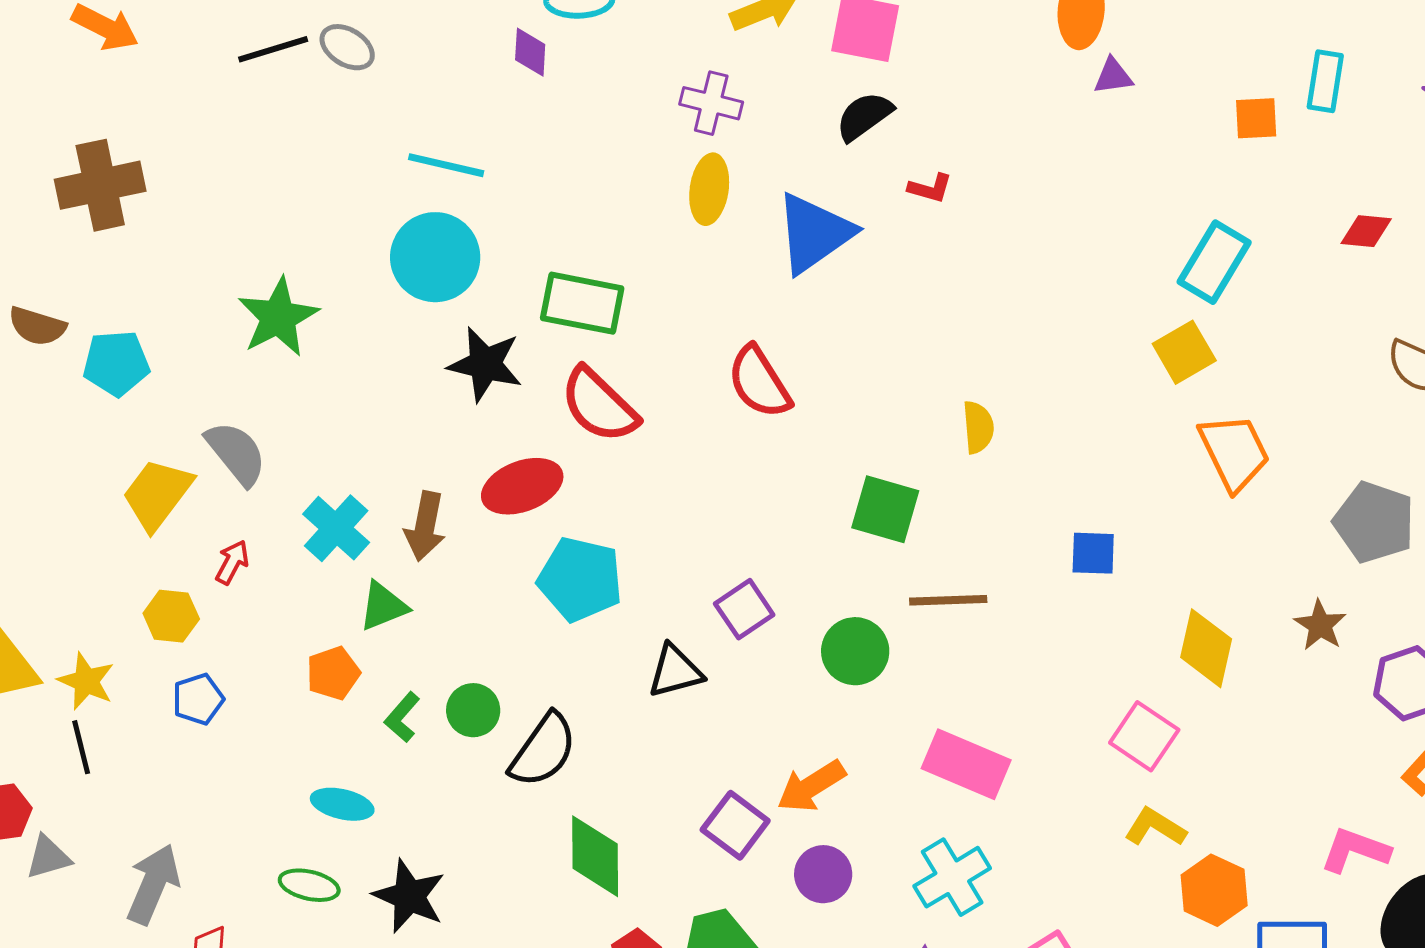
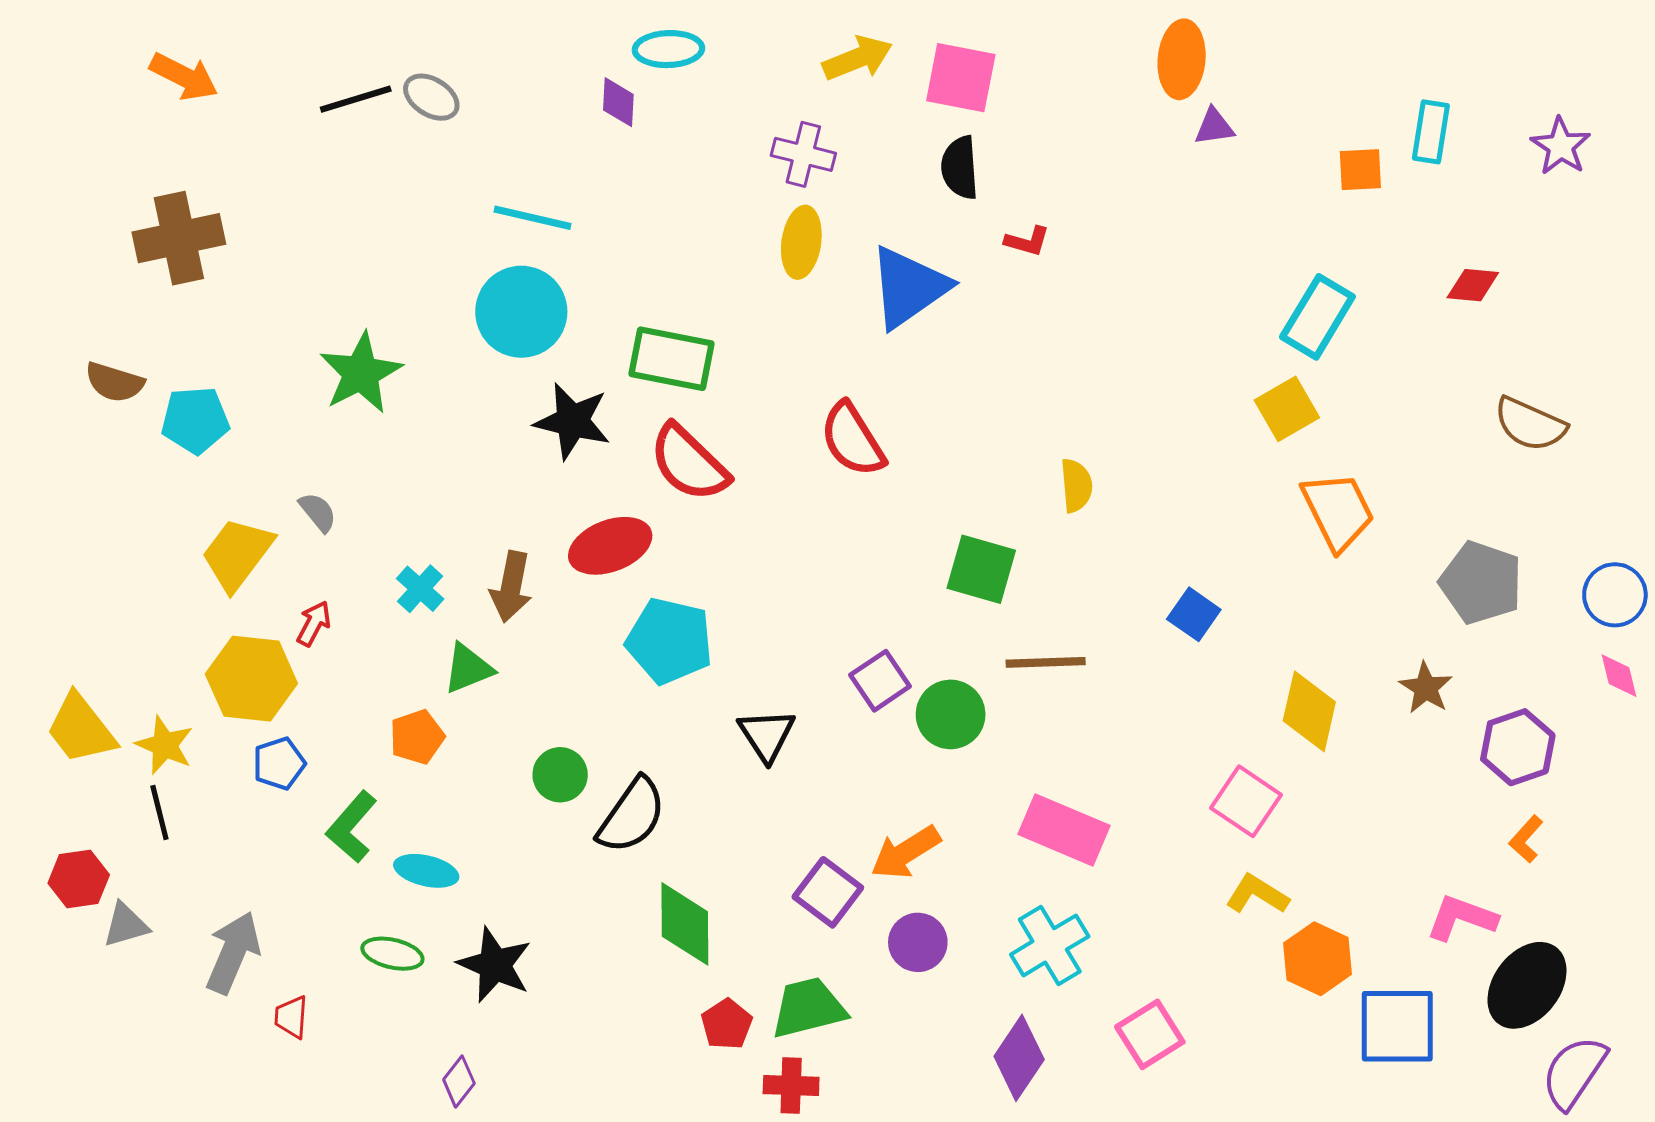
black semicircle: (864, 116) -> (960, 168), turned -58
gray semicircle: (236, 453) -> (318, 512), size x0.6
cyan cross: (336, 528) -> (420, 589), size x0.7
blue square: (1093, 553) -> (1194, 614), turned 33
purple square: (744, 609) -> (880, 681), moved
yellow hexagon: (171, 616) -> (251, 679), size x1.6
black triangle: (675, 671) -> (767, 735), turned -48
green L-shape: (402, 717) -> (352, 827), moved, size x1.4

